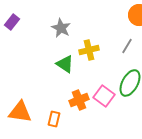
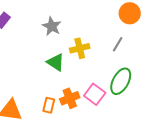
orange rectangle: (54, 119) -> (49, 105), moved

